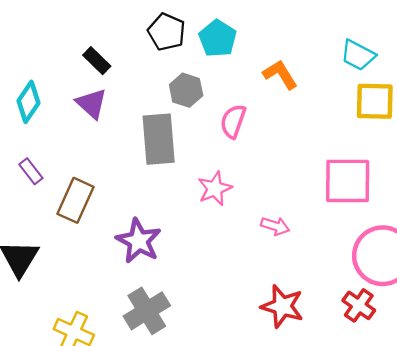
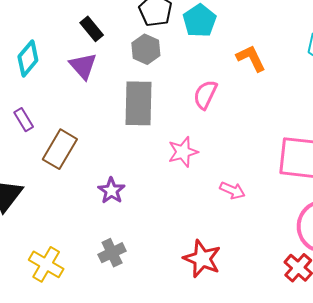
gray hexagon: (186, 90) -> (146, 49), moved
purple star: (139, 241) -> (111, 191), size x0.7
red star: (282, 306) -> (202, 259), moved
gray cross: (147, 311) -> (112, 253), size x0.7

